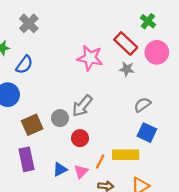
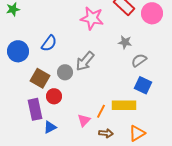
blue semicircle: (24, 65) -> (49, 43), moved
gray star: (127, 69) -> (125, 42), moved
brown square: (32, 125) -> (40, 78), turned -36
red circle: (80, 138) -> (54, 96), moved
blue triangle: (60, 169) -> (50, 127), moved

